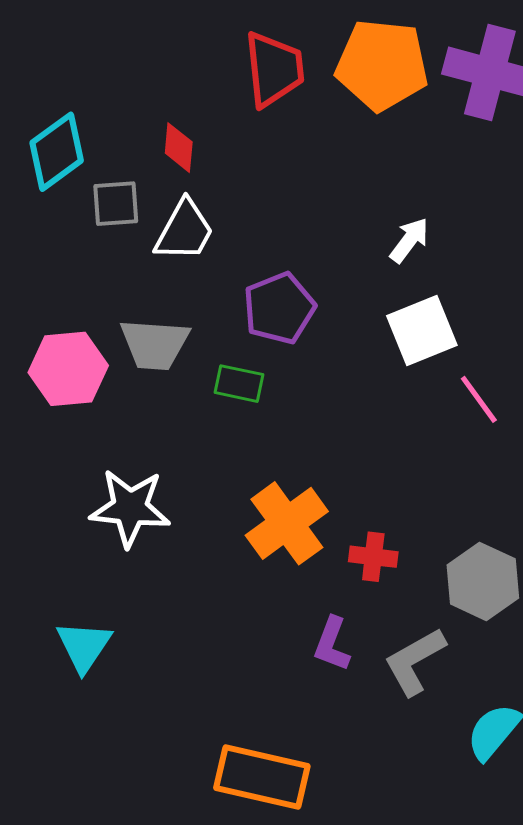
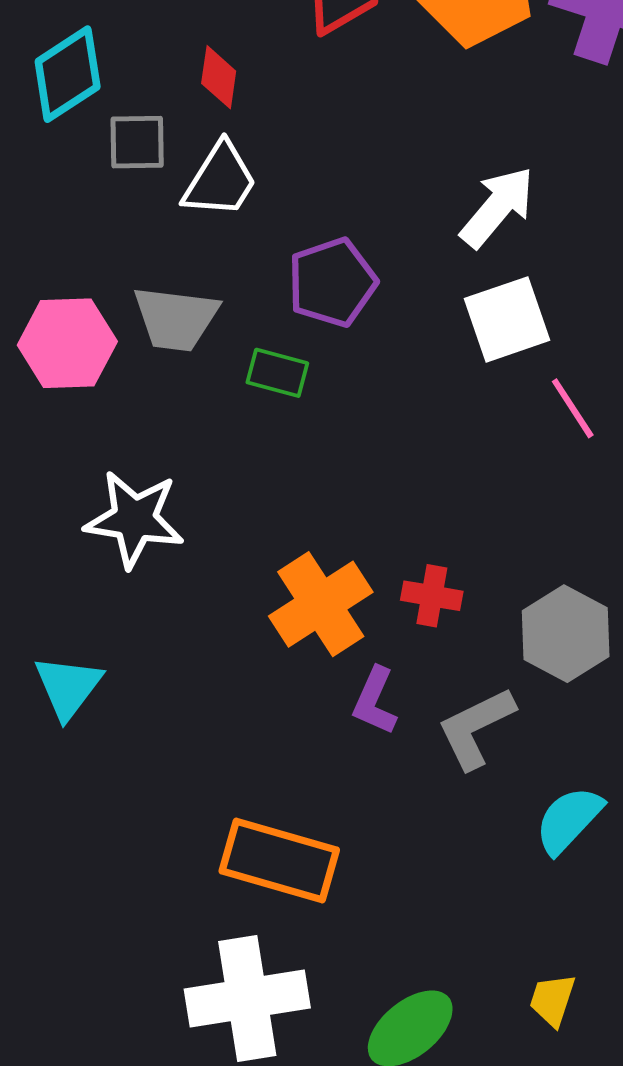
white arrow: (409, 240) -> (497, 207), size x1.5
orange cross: (287, 523) -> (321, 604), moved

